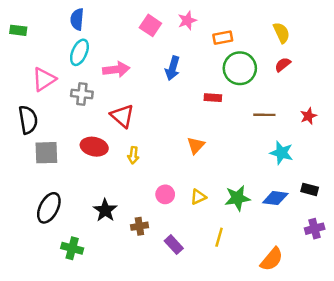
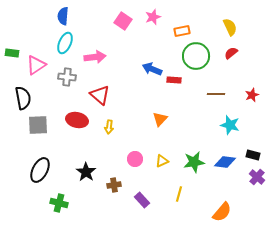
green rectangle: (18, 30) -> (12, 53), moved
blue arrow: (173, 68) -> (152, 69), moved, turned 96
purple cross: (315, 229) -> (257, 177), moved, turned -35

